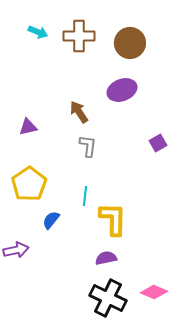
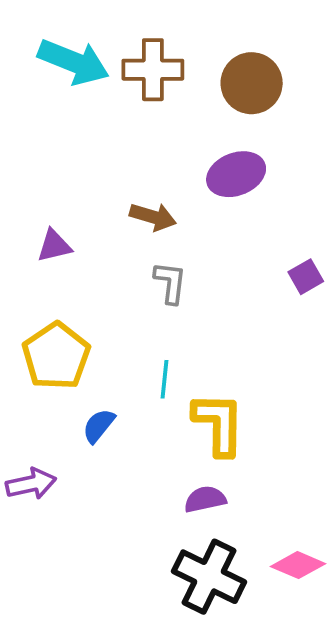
cyan arrow: (38, 32) -> (74, 62), size x1.8
brown arrow: (79, 112) -> (153, 217), turned 140

